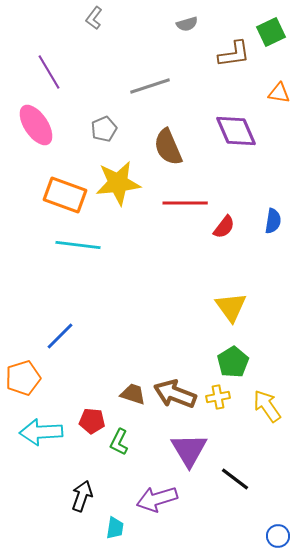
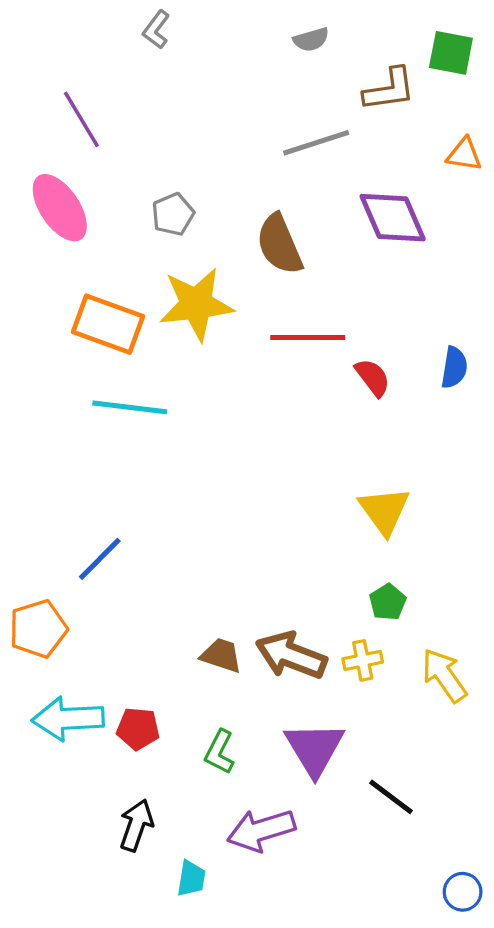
green square: (271, 32) -> (451, 53), turned 36
gray line: (150, 86) -> (316, 143), moved
red semicircle: (224, 227) -> (373, 377), turned -75
green pentagon: (233, 362) -> (388, 602), size x0.7
red pentagon: (92, 421) -> (138, 729), moved
green L-shape: (119, 442) -> (220, 752), moved

